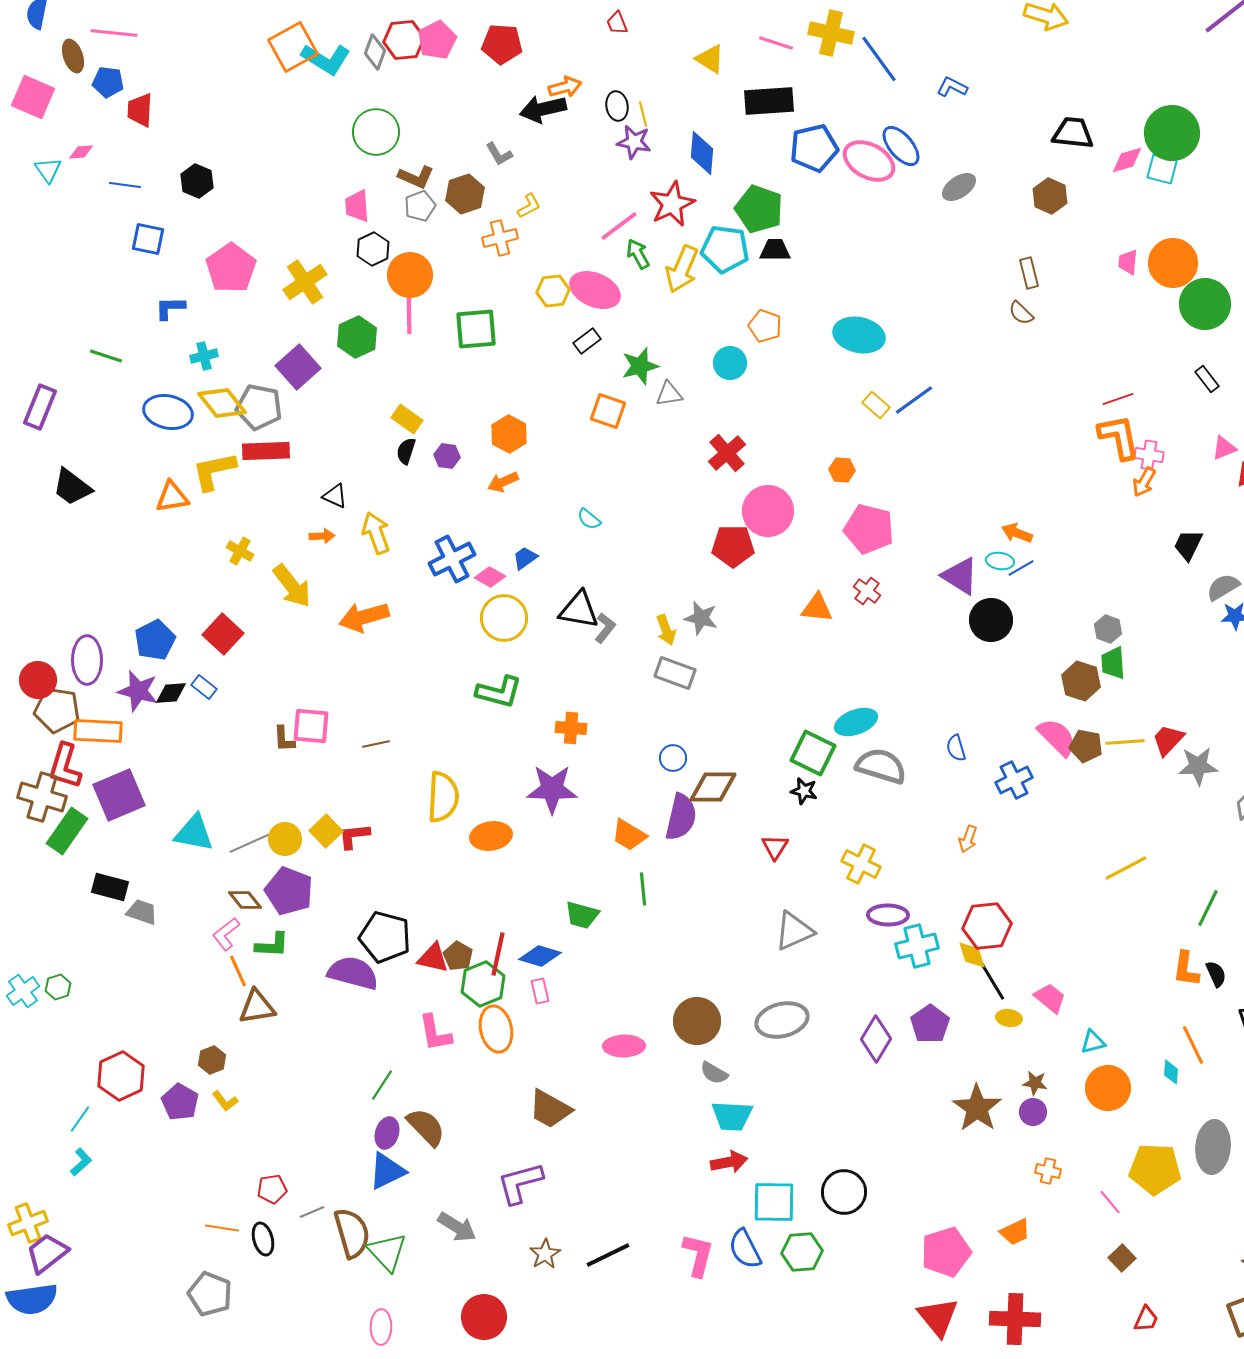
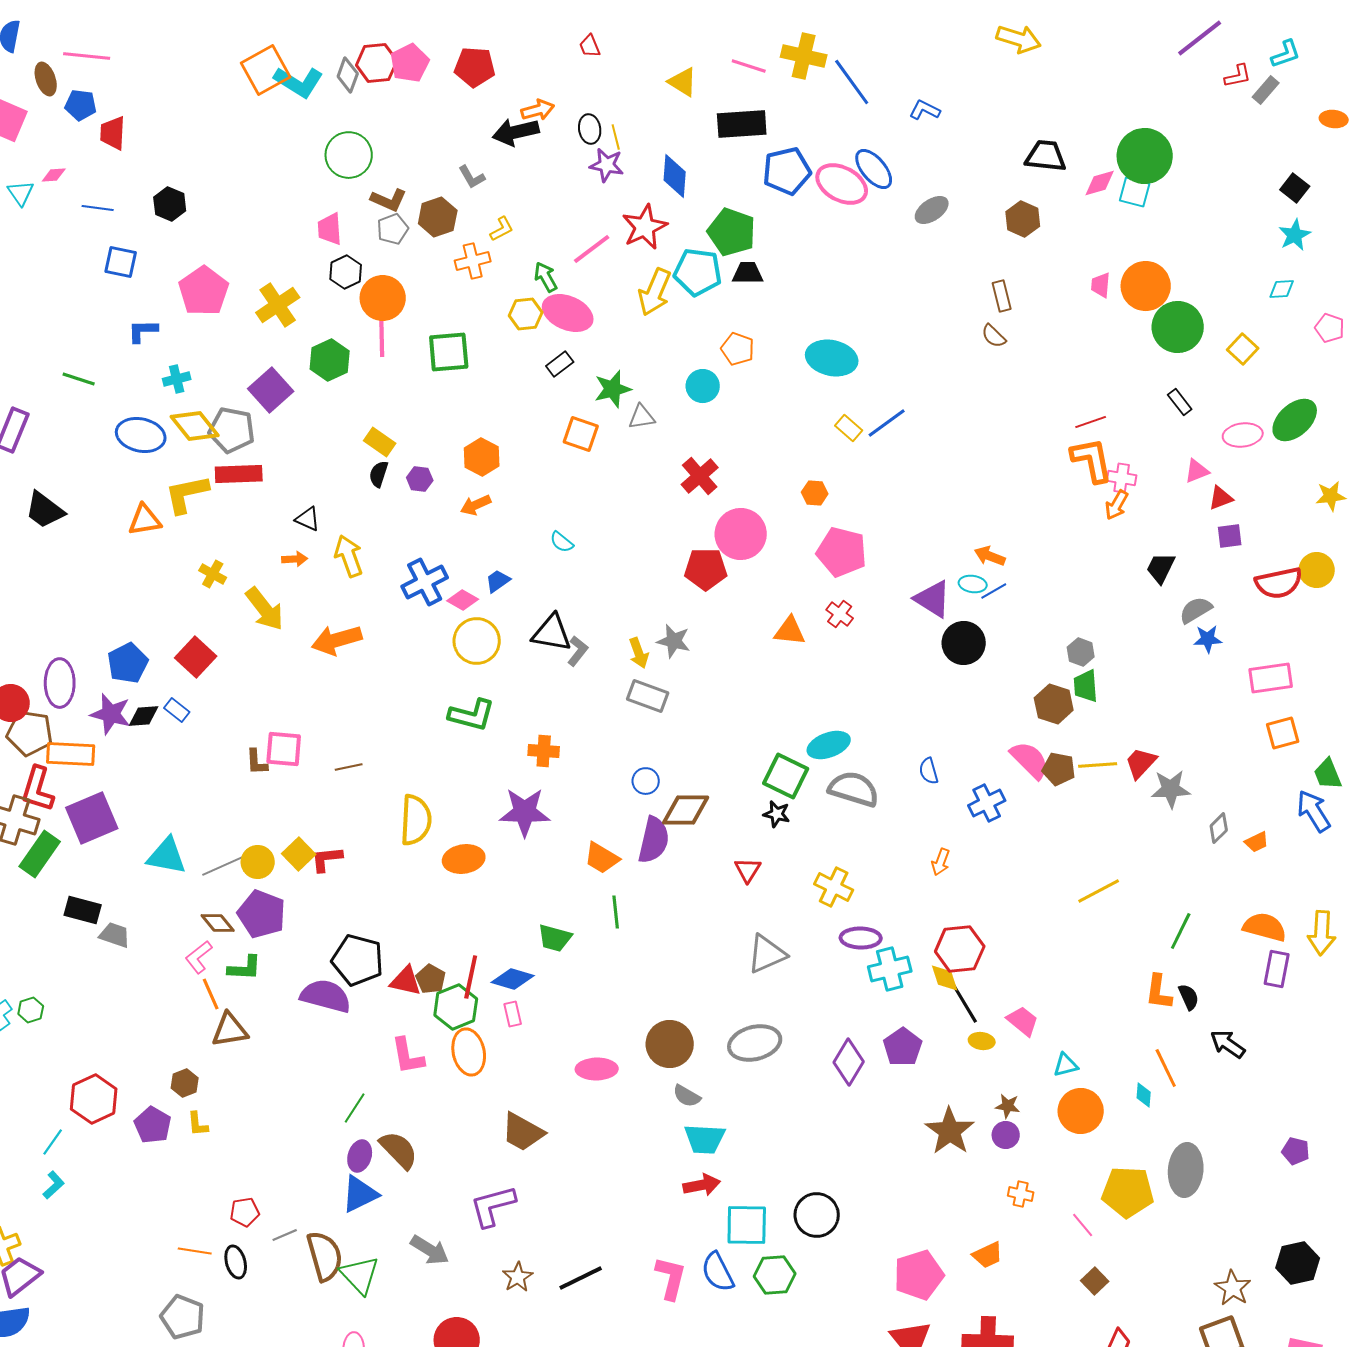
green arrow: (638, 254) -> (546, 277), moved
yellow L-shape: (225, 1101) -> (198, 1124), turned 32

